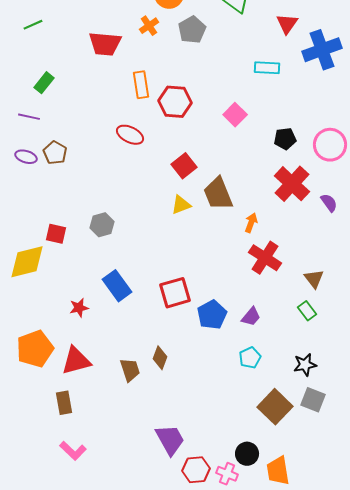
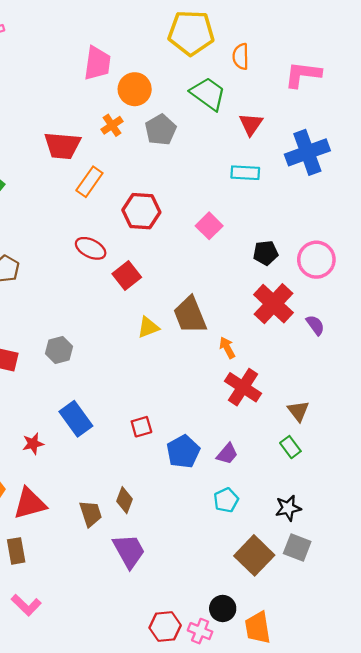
red triangle: (287, 24) -> (251, 124), moved
orange rectangle: (141, 85) -> (89, 182), moved, turned 44
red square: (184, 166) -> (127, 275), moved
orange arrow: (251, 223) -> (227, 348), turned -48
red square: (175, 293) -> (141, 427), size x0.6
purple trapezoid: (170, 440) -> (129, 551), moved

